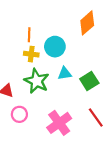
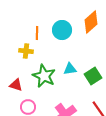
cyan circle: (55, 47) -> (62, 30), moved
yellow cross: (31, 54) -> (26, 51), moved

